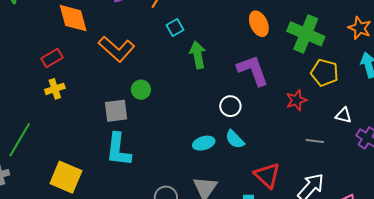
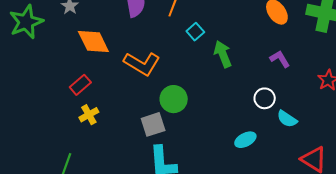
purple L-shape: (253, 70) -> (280, 59), size x0.6
green circle: (141, 90) -> (174, 99), size x1.4
cyan semicircle: (235, 139) -> (287, 119), moved

